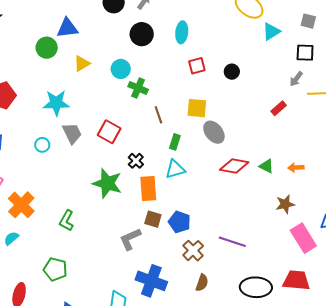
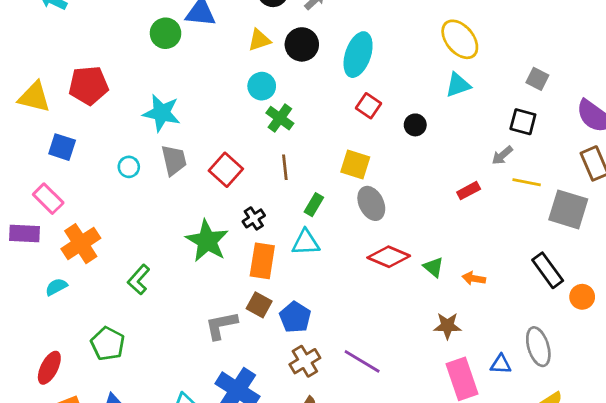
cyan ellipse: (182, 32) -> (358, 55), size x1.4
cyan triangle: (271, 32) -> (458, 85), moved
yellow triangle: (82, 64) -> (259, 40), moved
red square: (197, 66) -> (368, 106), turned 36
brown line: (158, 115) -> (285, 167), moved

